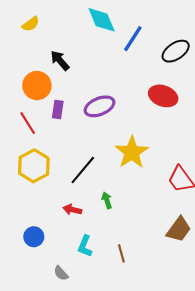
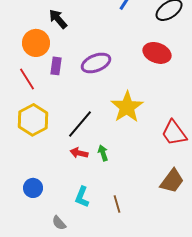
red arrow: (72, 210) -> (79, 153), moved

